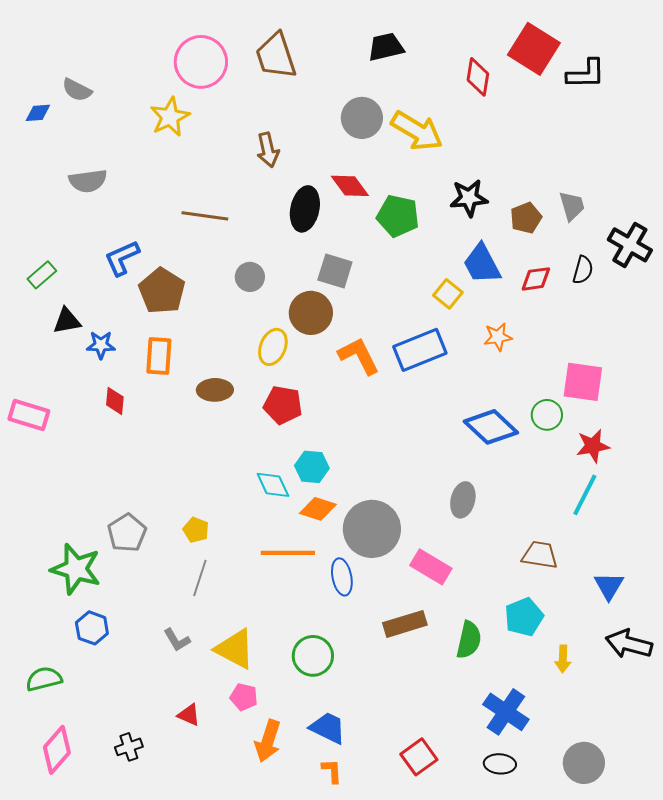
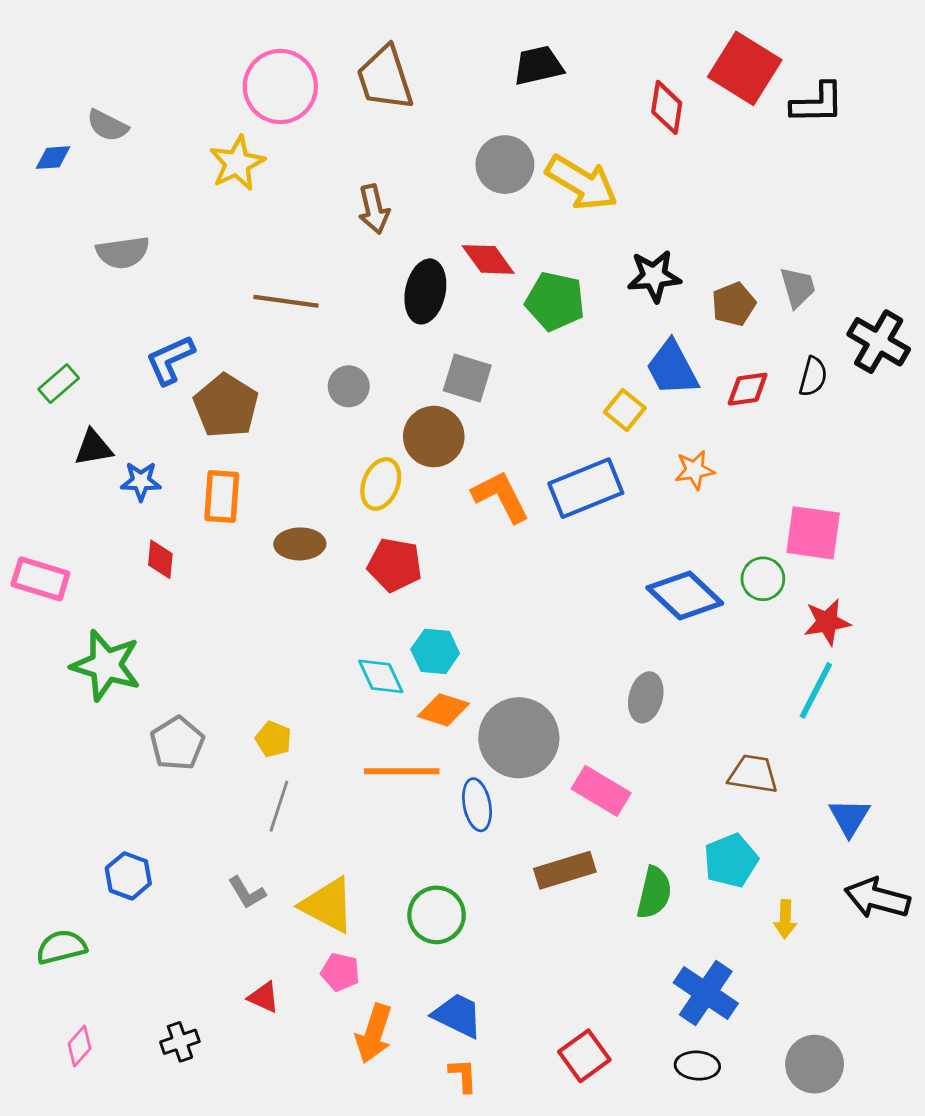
green star: (76, 569) -> (106, 665), moved
pink diamond: (57, 750) -> (80, 1046), size x0.6

